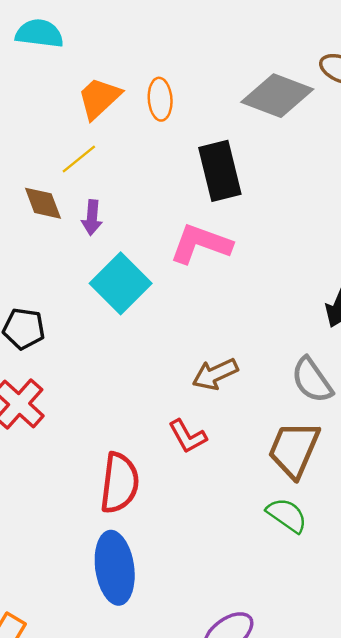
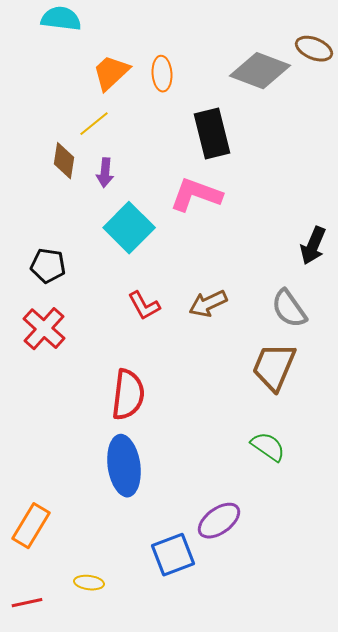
brown diamond: (43, 203) -> (64, 161), turned 30
red L-shape: (188, 436) -> (144, 306), moved
green semicircle: (287, 515) -> (268, 447), moved

